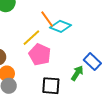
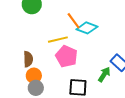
yellow line: (31, 38) -> (58, 40), turned 30

